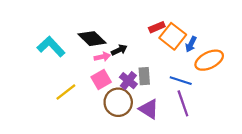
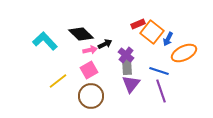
purple cross: (128, 81) -> (126, 55), moved
brown circle: (118, 102) -> (91, 96), moved
purple triangle: (149, 109) -> (131, 84), moved, turned 36

